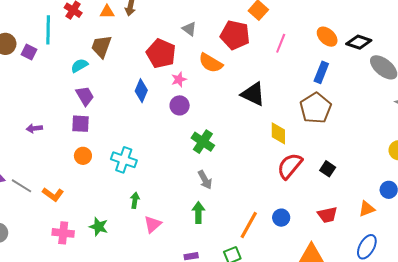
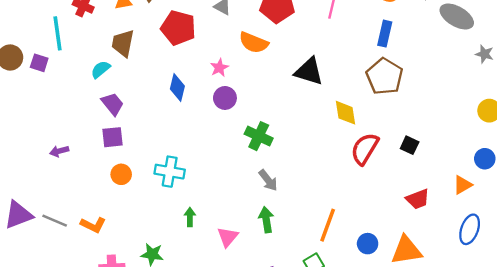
red pentagon: (161, 53) -> (178, 28), moved
blue circle: (281, 218) -> (368, 244), moved
pink triangle: (153, 224) -> (228, 237), moved

